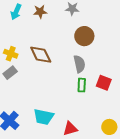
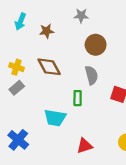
brown star: (40, 12) -> (47, 31), moved
green rectangle: (82, 85) -> (78, 98), moved
cyan trapezoid: (44, 117) -> (55, 118), moved

